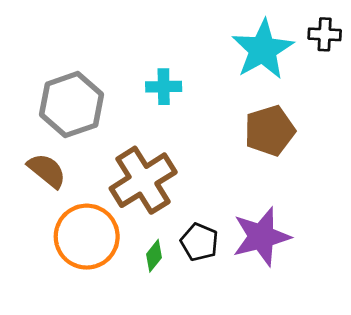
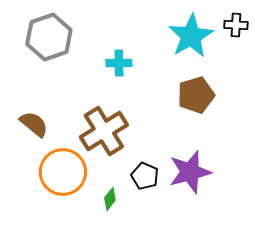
gray hexagon: (72, 105) -> (49, 37), moved
green diamond: (154, 256) -> (110, 199), moved

